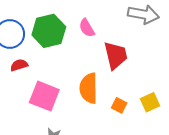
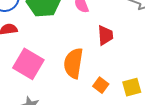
red trapezoid: (116, 55) -> (105, 35), size x0.7

